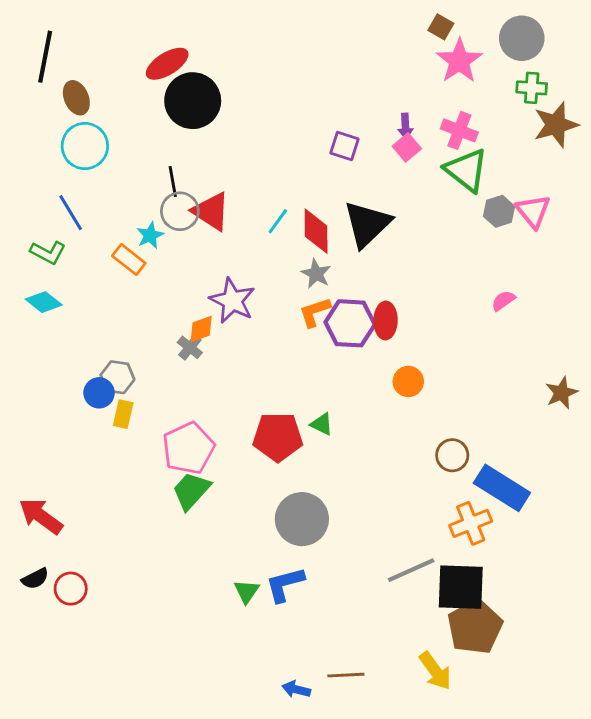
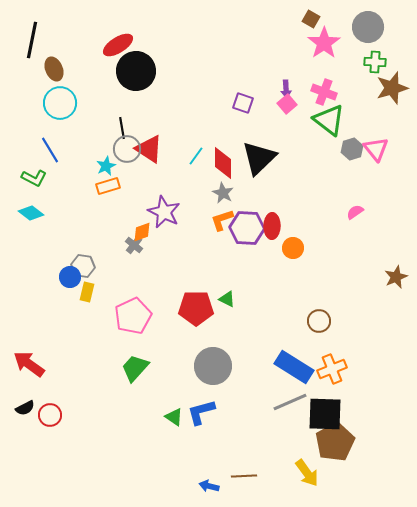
orange rectangle: (129, 259) -> (108, 186), moved, turned -55
orange circle: (408, 381) -> (293, 248), moved
blue rectangle: (502, 488) -> (294, 367), moved
green trapezoid: (191, 491) -> (135, 368), moved
green triangle: (247, 591) -> (174, 417), turned -30

